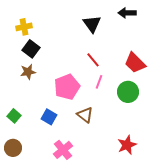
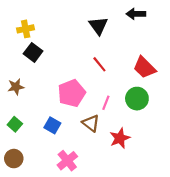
brown star: (28, 72) -> (16, 87), moved
pink line: (99, 82) -> (106, 103), moved
red star: (127, 145) -> (120, 138), moved

